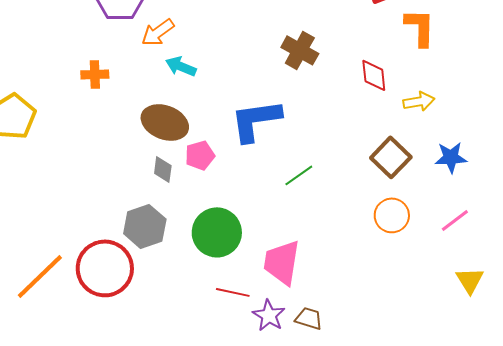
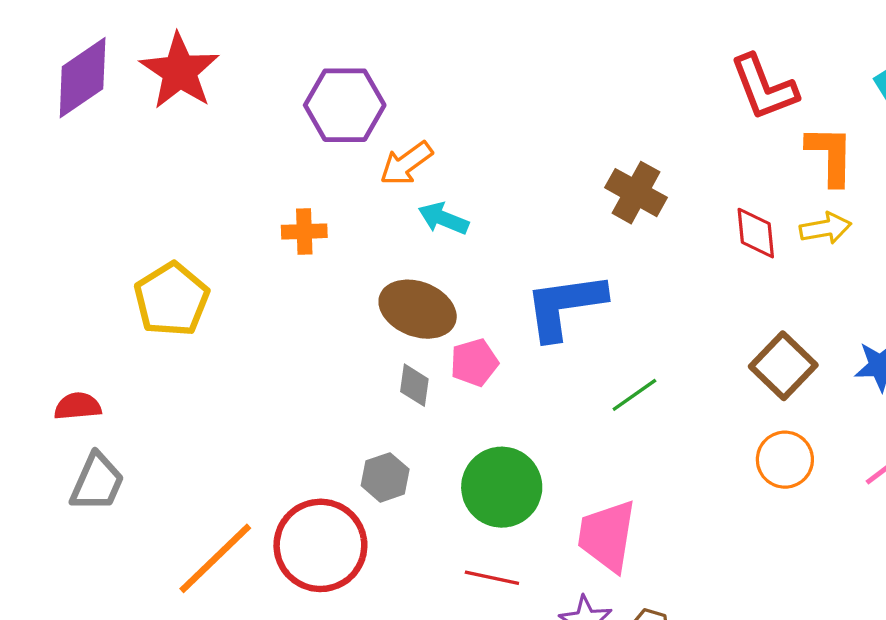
yellow arrow: (419, 101) -> (825, 228), moved
gray hexagon: (145, 226) -> (385, 477), size x0.7
red line: (233, 292) -> (492, 578), moved

